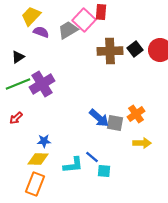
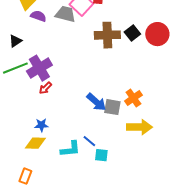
gray trapezoid: (68, 30) -> (65, 14), turned 45
red arrow: (16, 118) -> (45, 88), moved
yellow arrow: (142, 143) -> (139, 127), size x1.4
orange rectangle: (35, 184) -> (25, 176), moved, size x0.7

